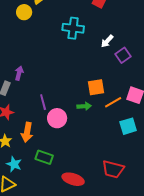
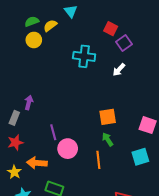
purple square: (123, 55) -> (124, 43), moved
orange line: (113, 102) -> (98, 160), moved, turned -66
green arrow: (84, 106) -> (108, 139), moved, turned -120
orange arrow: (27, 132) -> (37, 163), turned 84

